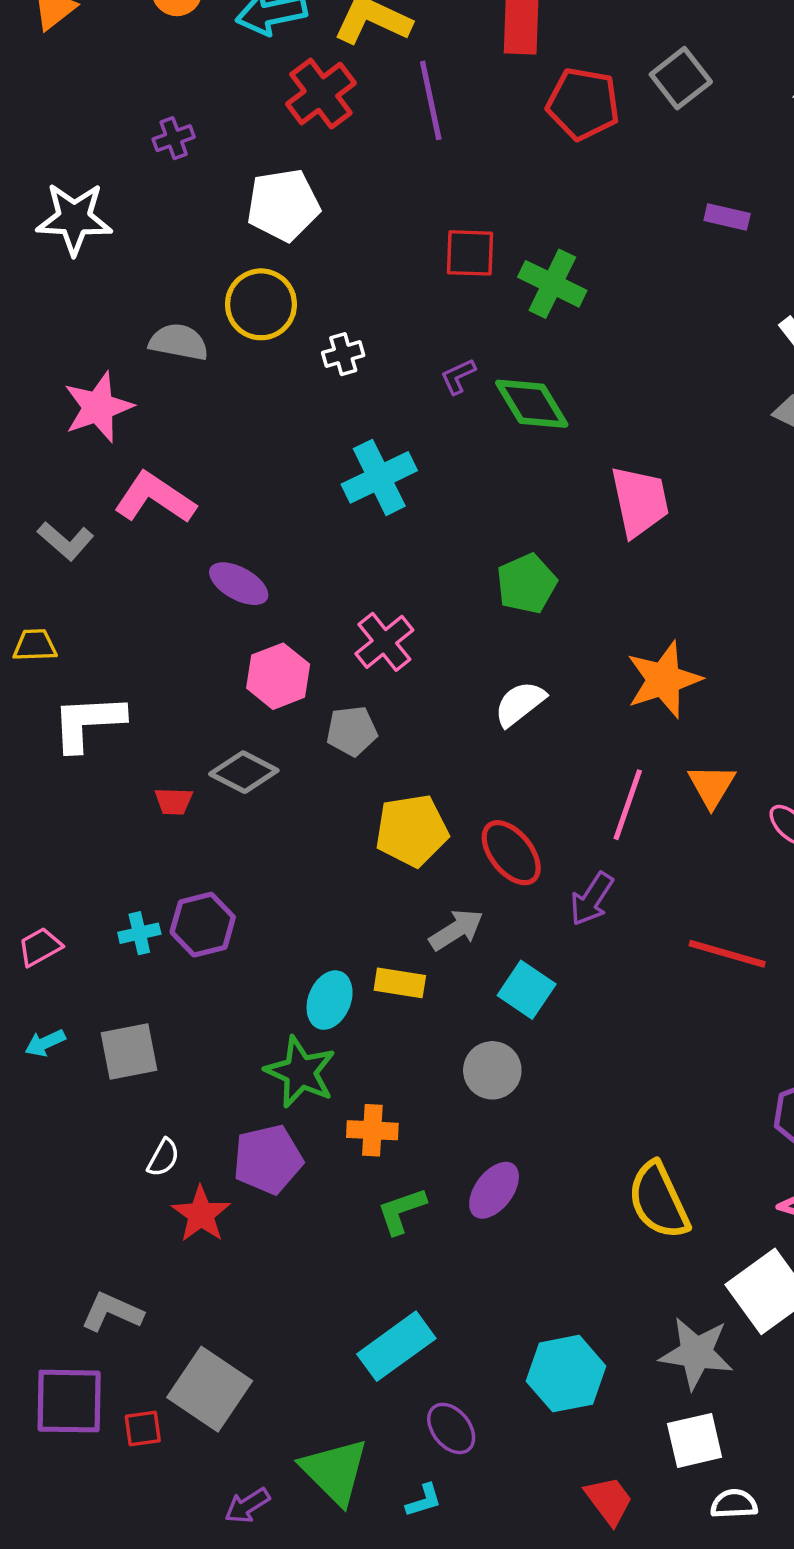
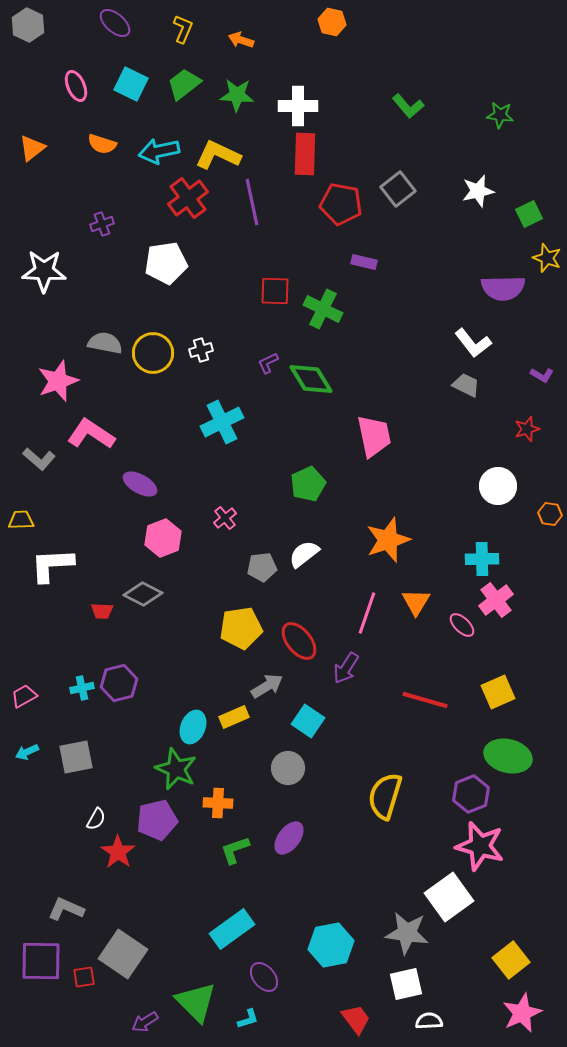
purple rectangle: (727, 217) -> (364, 262), moved
yellow circle: (261, 304) -> (153, 353), moved
pink cross: (384, 642) -> (225, 518), size x0.7
gray pentagon: (352, 731) -> (262, 567), moved
yellow rectangle: (400, 983) -> (234, 717), turned -32
yellow semicircle: (659, 1201) -> (385, 796), moved, turned 42

